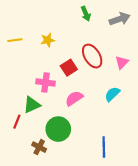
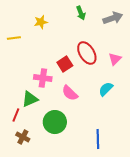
yellow star: (48, 40) -> (41, 22), moved
pink semicircle: (74, 98) -> (70, 93), turned -102
brown cross: (39, 147) -> (23, 137), moved

